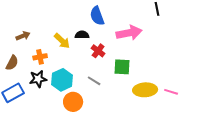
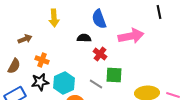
yellow arrow: (62, 41) -> (54, 18), moved, turned 42
orange cross: (40, 57) -> (42, 60), turned 32
green square: (122, 67) -> (114, 75), moved

